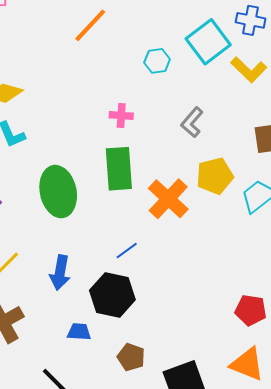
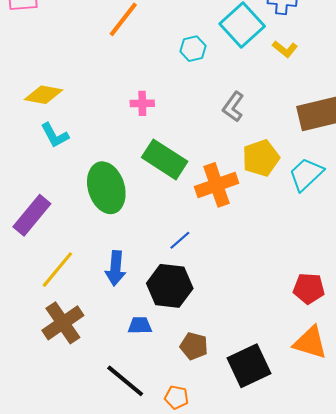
yellow L-shape: (249, 70) -> (285, 49), size x0.7
pink cross: (121, 116) -> (142, 103), moved
green rectangle: (119, 169) -> (165, 159), turned -48
orange cross: (168, 199) -> (217, 185), turned 33

